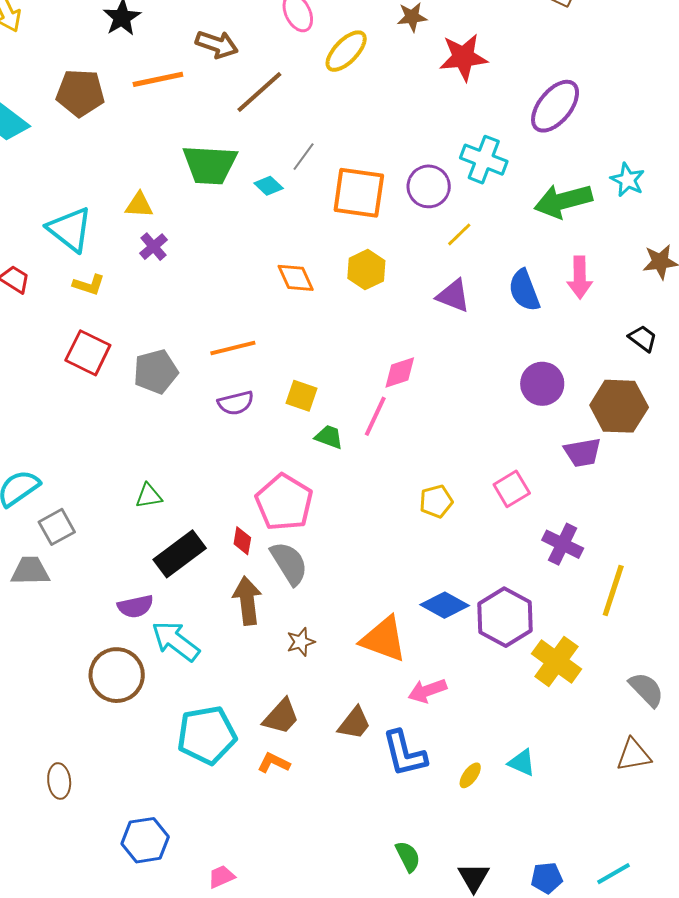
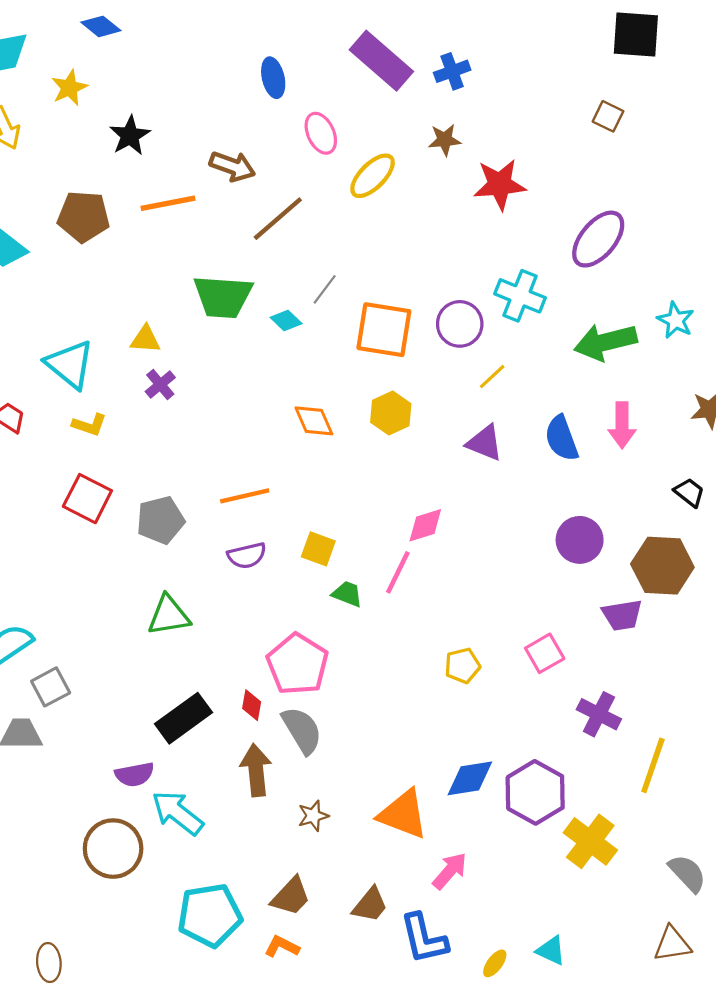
green triangle: (149, 496) -> (169, 615), moved, size x1.5
blue diamond: (445, 605) -> (470, 778), turned -39
pink arrow: (427, 691) -> (450, 871), turned 150

